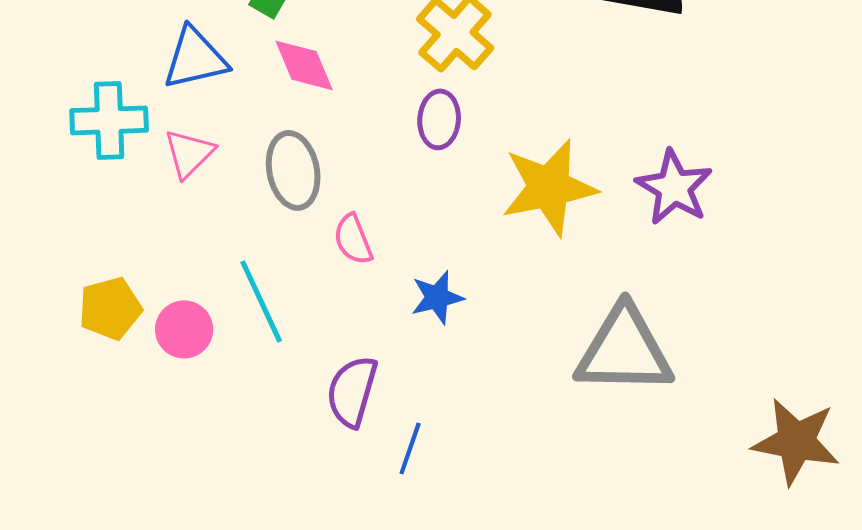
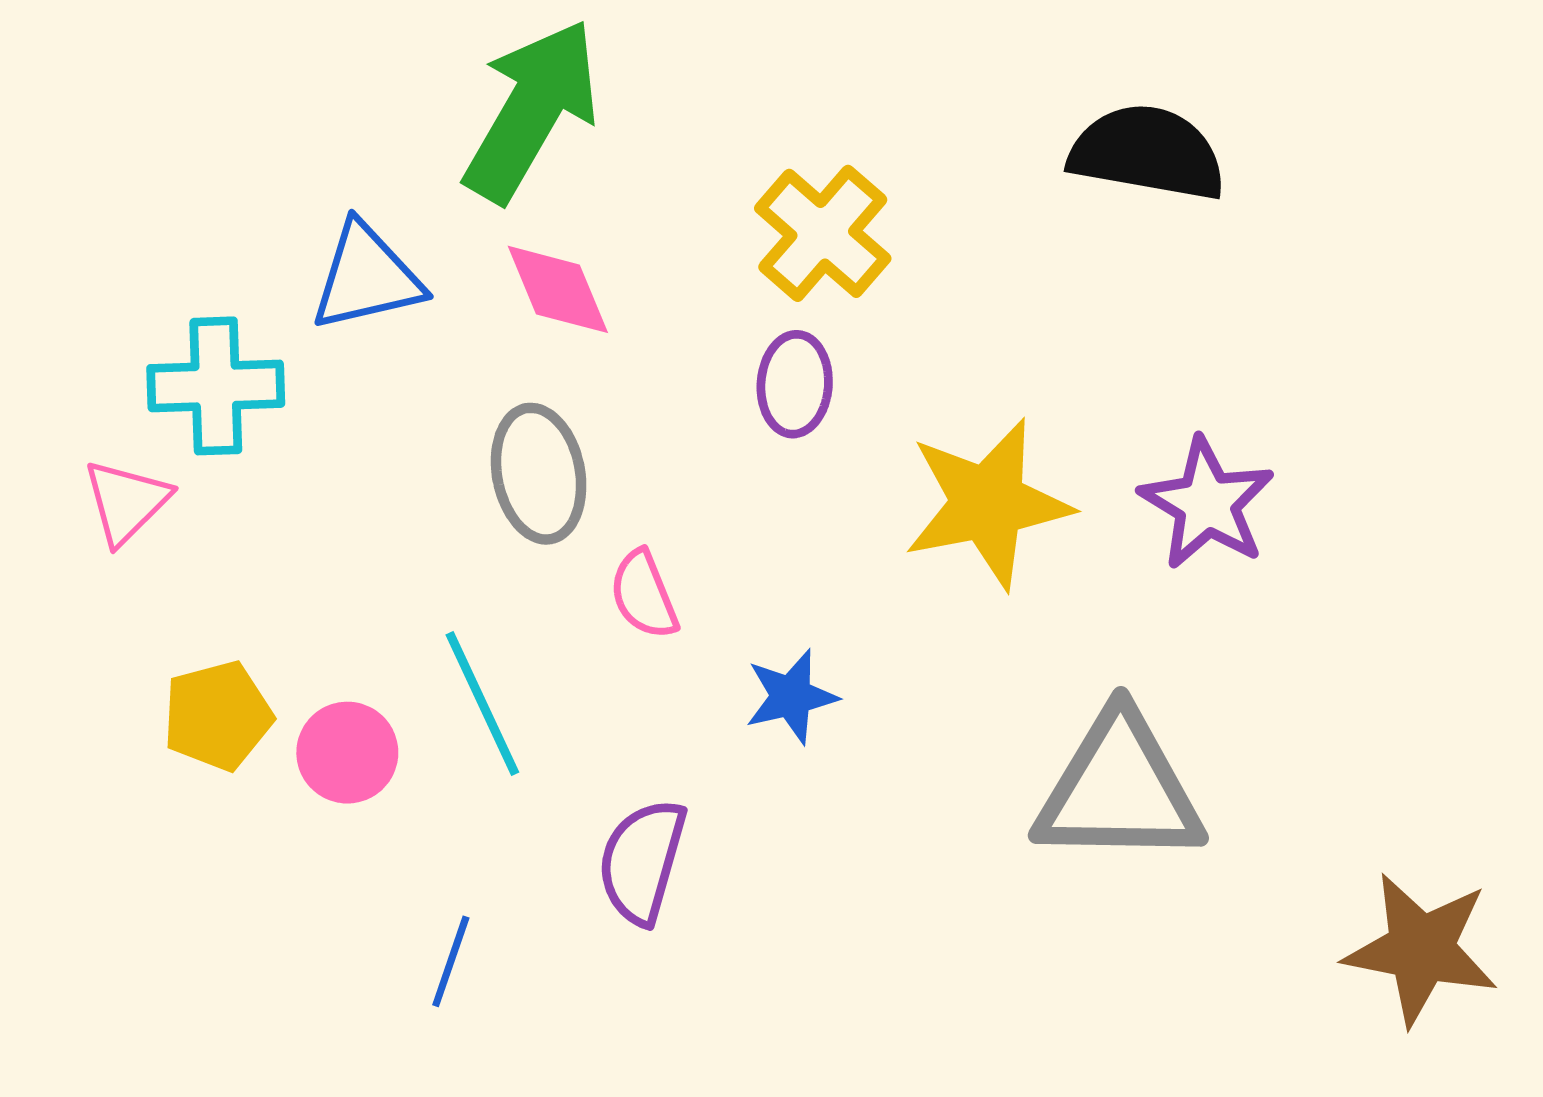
pink triangle: (189, 153) -> (126, 502), moved
blue line: (410, 448) -> (451, 961), moved

